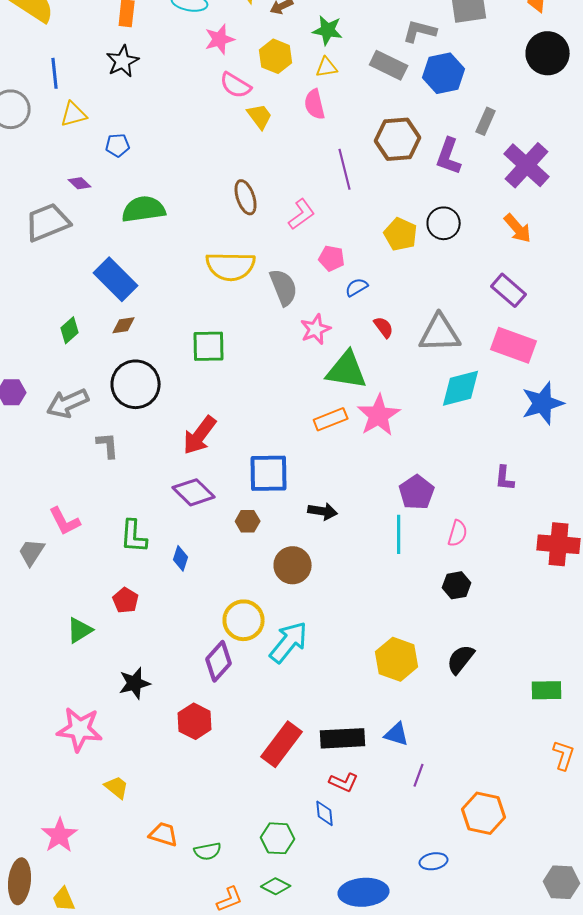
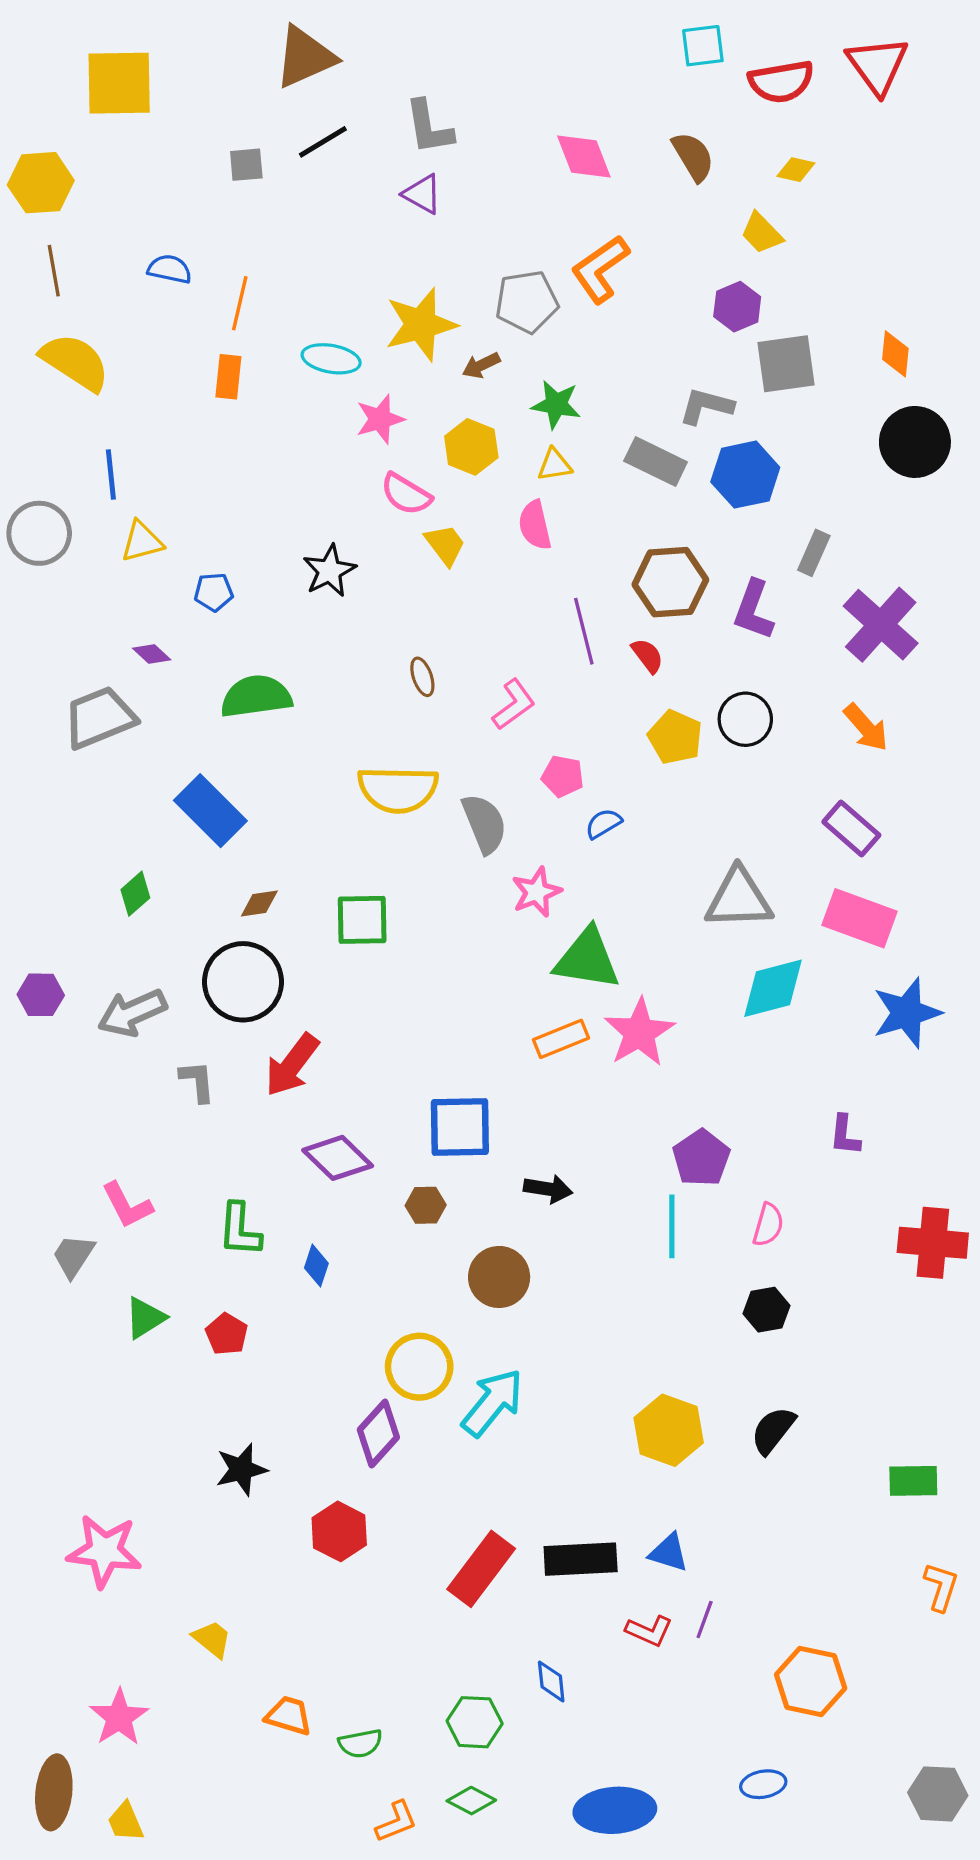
black star: (123, 61) -> (329, 571), moved
brown ellipse: (246, 197) -> (422, 677), size x0.7
brown diamond: (124, 325) -> (259, 904), moved
red semicircle: (384, 327) -> (647, 656), moved
red arrow: (200, 435) -> (292, 1065), moved
green triangle: (80, 630) -> (145, 1318), moved
pink star: (80, 729) -> (104, 1551), moved
red L-shape: (344, 782) -> (649, 1631), moved
blue ellipse: (434, 861) -> (763, 1784), moved

